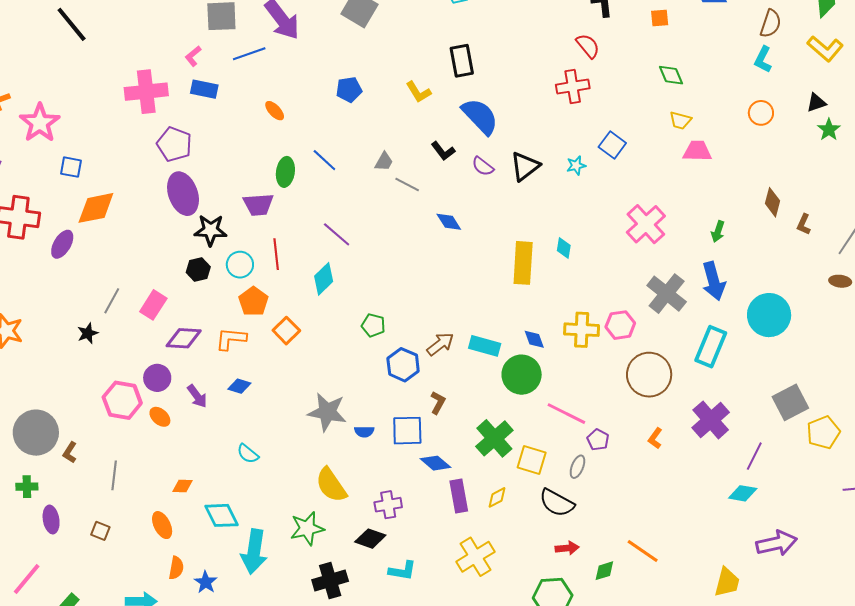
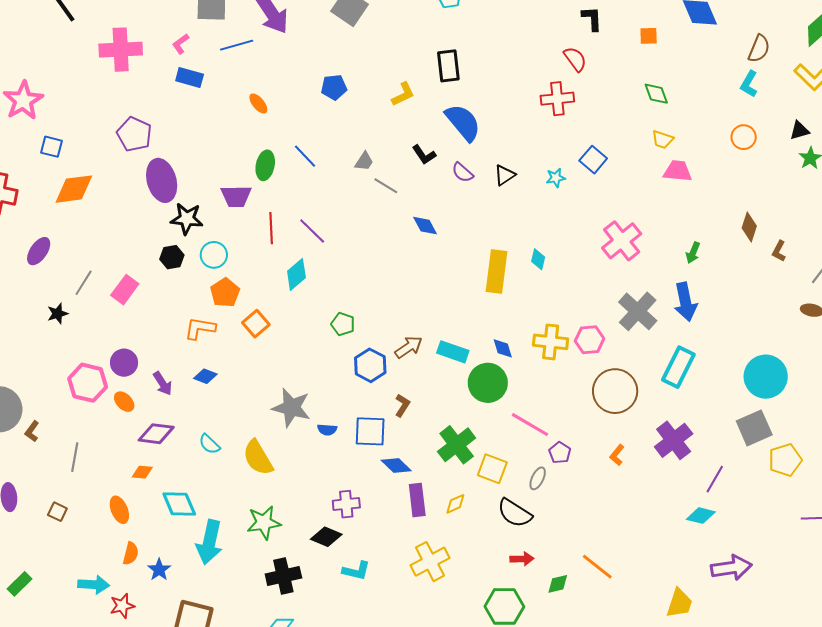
pink cross: (146, 92) -> (121, 50), moved
yellow L-shape: (418, 92) -> (403, 94), turned -88
purple pentagon: (174, 144) -> (134, 134), moved
black triangle: (525, 166) -> (505, 175), size x0.7
purple ellipse: (62, 244) -> (39, 251), moved
red line: (276, 254) -> (271, 228), moved
cyan circle: (769, 315) -> (766, 377), moved
purple diamond: (184, 338) -> (156, 434), moved
yellow semicircle: (331, 485) -> (258, 458), moved

